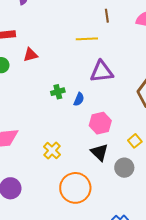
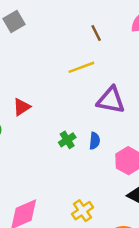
purple triangle: (102, 72) -> (111, 100), turned 35
yellow cross: (52, 151) -> (82, 211), turned 30

